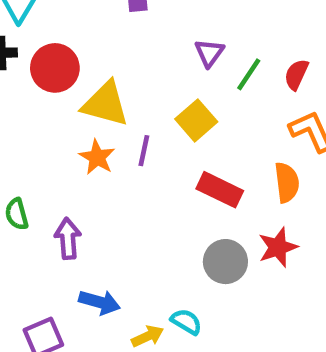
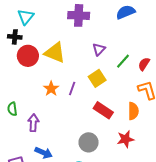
purple triangle: (209, 53) -> (99, 49), moved
red circle: (55, 68) -> (28, 56), moved
yellow triangle: (105, 104) -> (55, 53), moved
gray circle: (225, 262) -> (89, 142), moved

